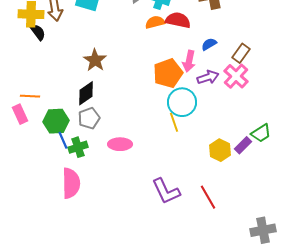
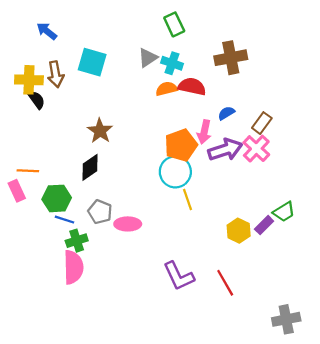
purple arrow: (208, 77) -> (225, 150), size x1.4
cyan circle: (182, 102) -> (175, 172), moved
gray pentagon: (89, 118) -> (100, 212), moved, turned -30
blue line: (63, 140) -> (64, 220), turned -48
green cross: (78, 147) -> (77, 241), moved

